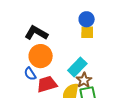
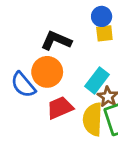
black L-shape: (36, 33) -> (56, 41), moved
blue semicircle: (30, 74) -> (23, 85), moved, size x1.5

